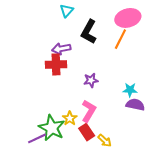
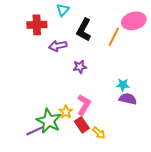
pink ellipse: (128, 18) -> (134, 21), moved
red cross: (56, 64) -> (37, 25), moved
purple star: (91, 80) -> (80, 67), moved

